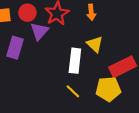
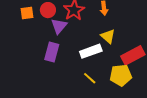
purple rectangle: (15, 48) -> (52, 52), moved
white rectangle: (75, 61) -> (91, 51), turned 65

